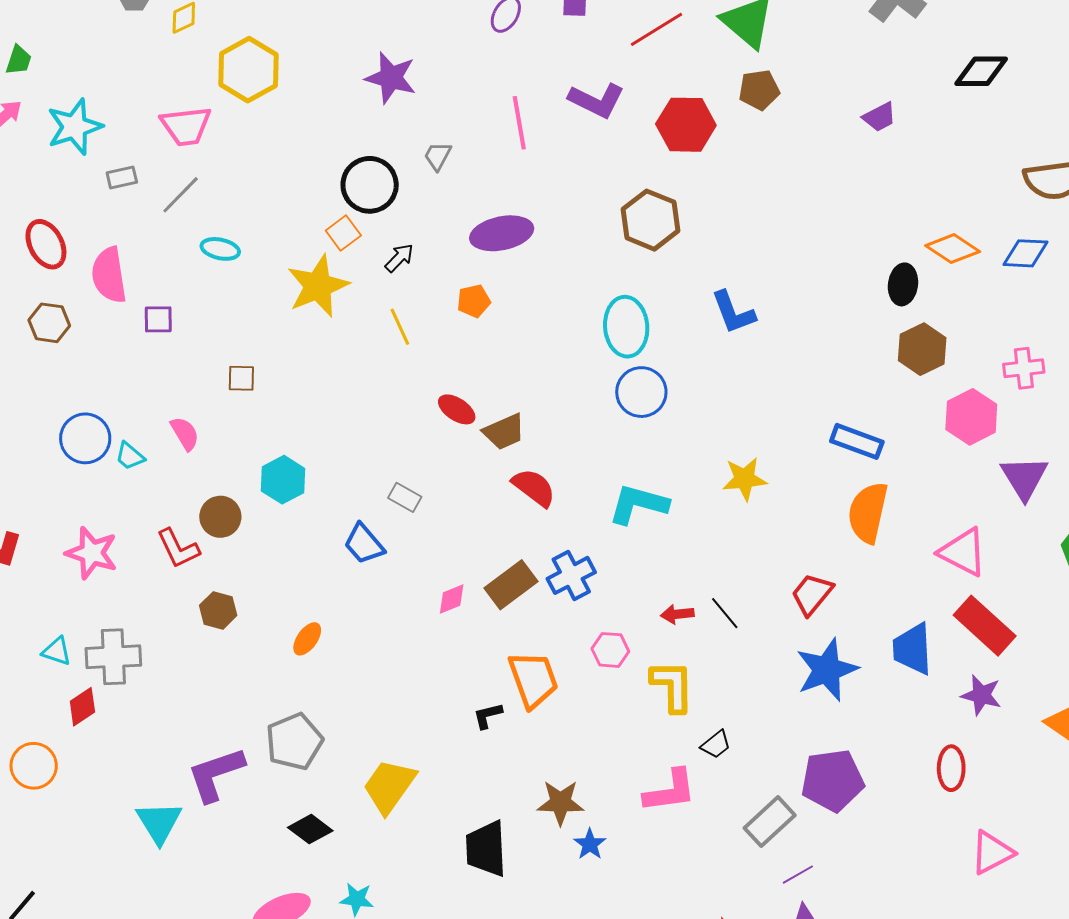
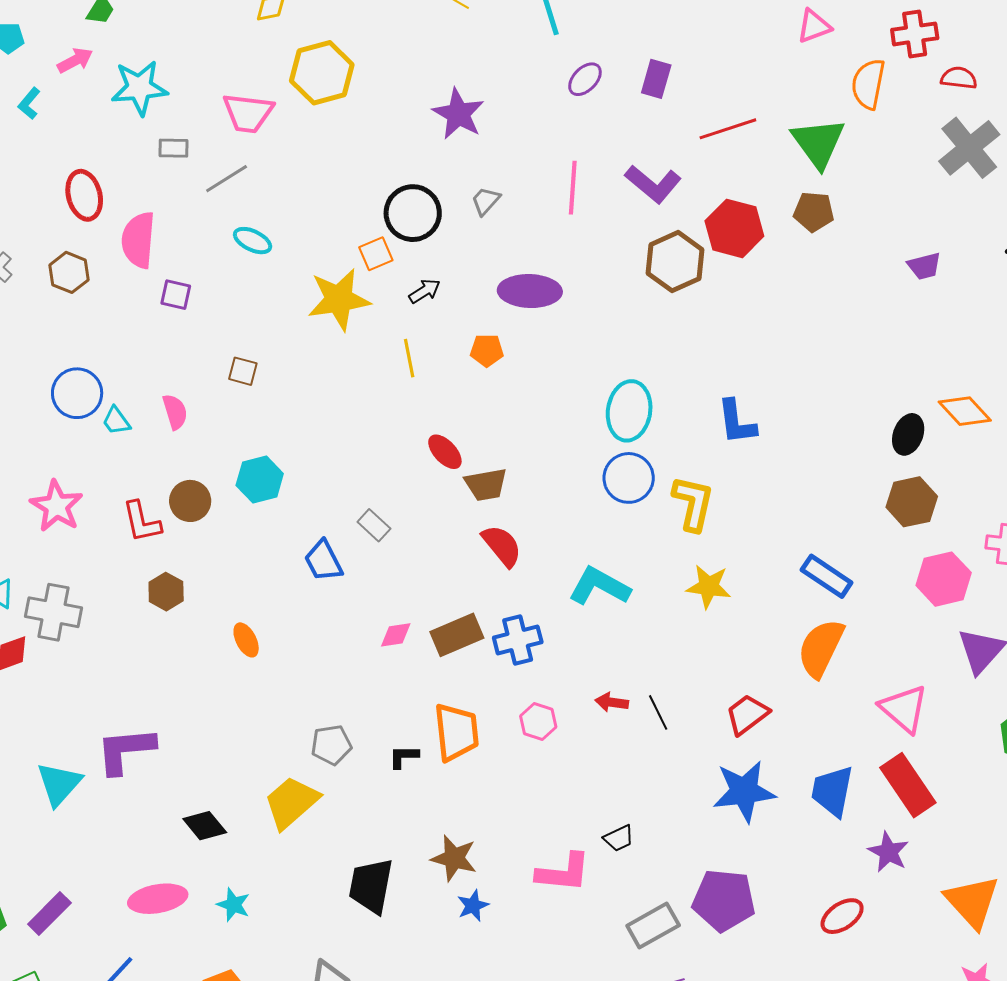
brown hexagon: (651, 220) -> (675, 262), moved
orange ellipse: (307, 639) -> (246, 640), turned -76
yellow L-shape: (672, 686) -> (693, 503), moved
gray pentagon: (294, 742) -> (331, 745), moved, size x0.7
red ellipse: (951, 768) -> (842, 916), turned 42

